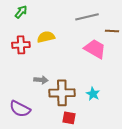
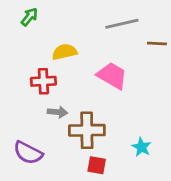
red cross: (21, 45) -> (43, 81), moved
pink trapezoid: (95, 49) -> (112, 76), moved
cyan star: (93, 94) -> (141, 147), moved

